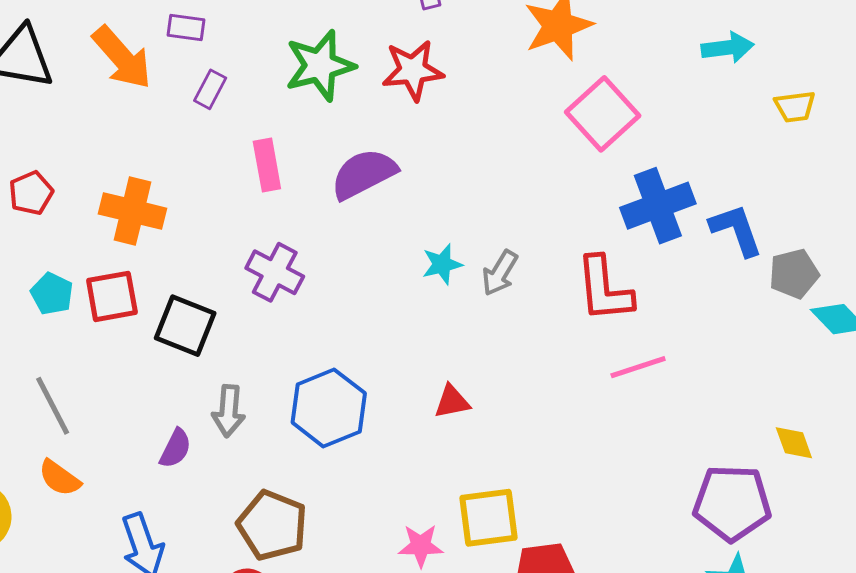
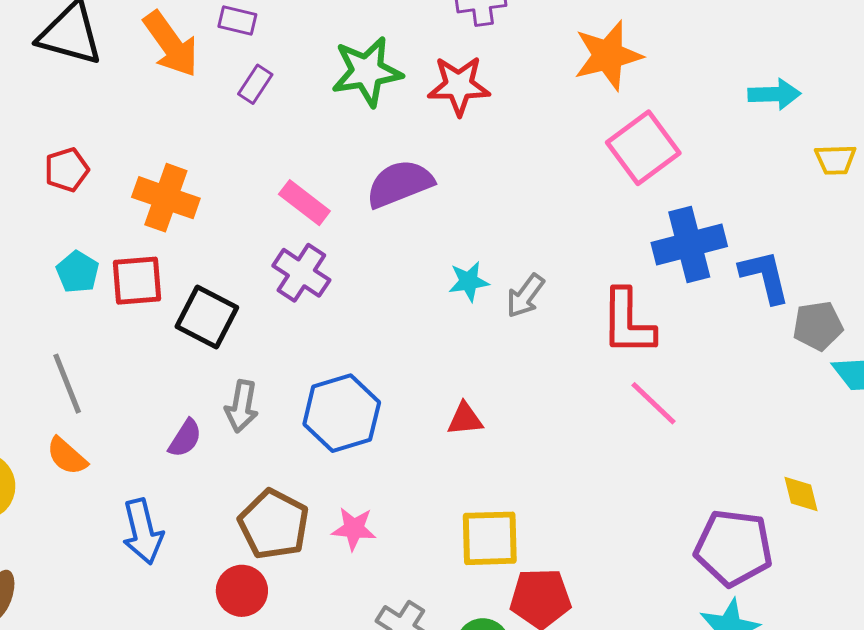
pink rectangle: (267, 165) -> (304, 203), moved, turned -48
pink line: (638, 367) -> (654, 403), turned 56
pink star: (421, 546) -> (354, 529), moved

